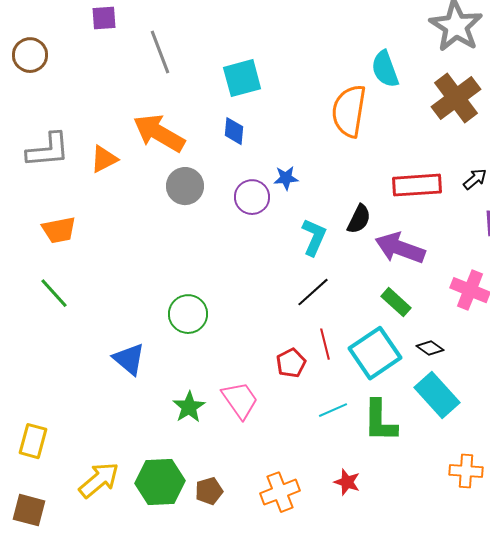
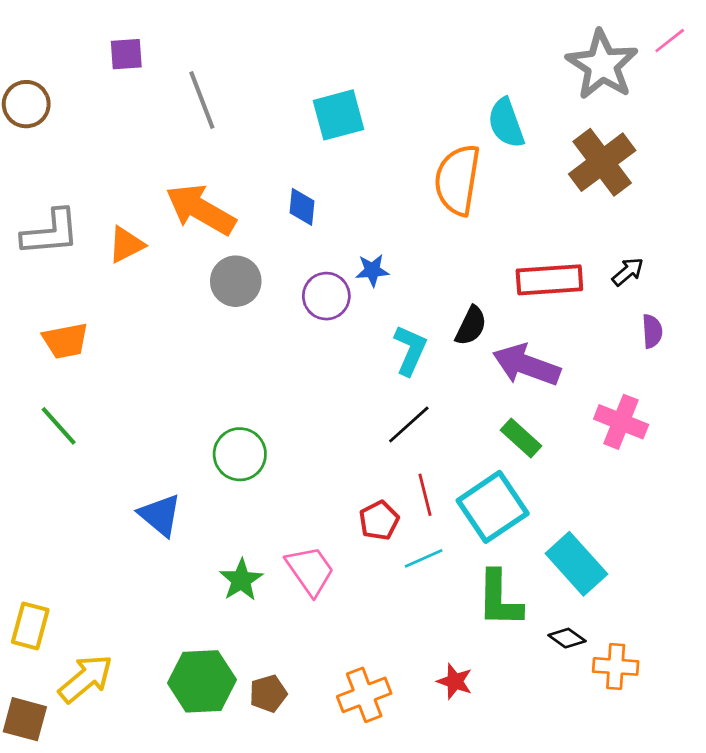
cyan square: (242, 78) -> (338, 115), moved
black diamond: (430, 348) -> (567, 638), moved
cyan line: (333, 410) -> (424, 558), moved
yellow arrow: (99, 480) -> (86, 679), moved

